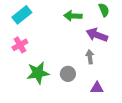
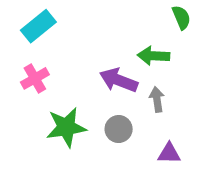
green arrow: (73, 16) -> (153, 56), moved
purple arrow: (97, 35) -> (119, 80), moved

